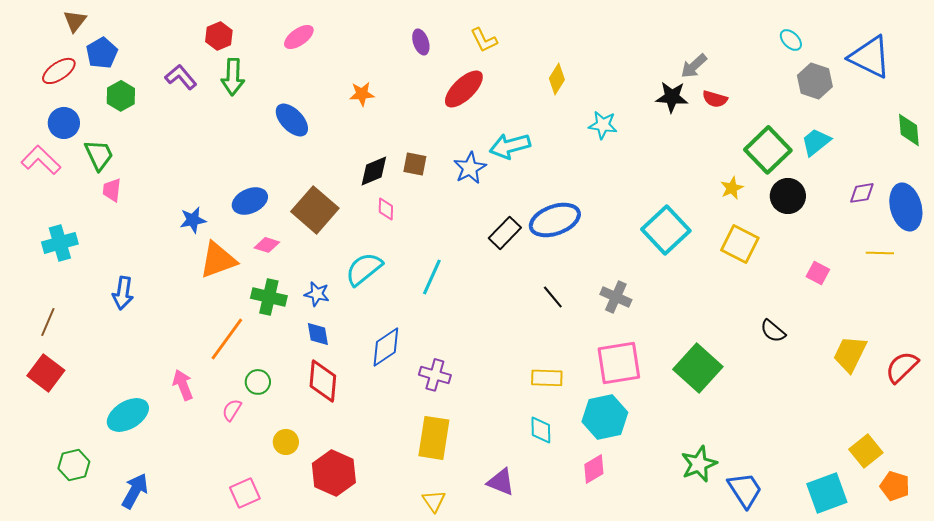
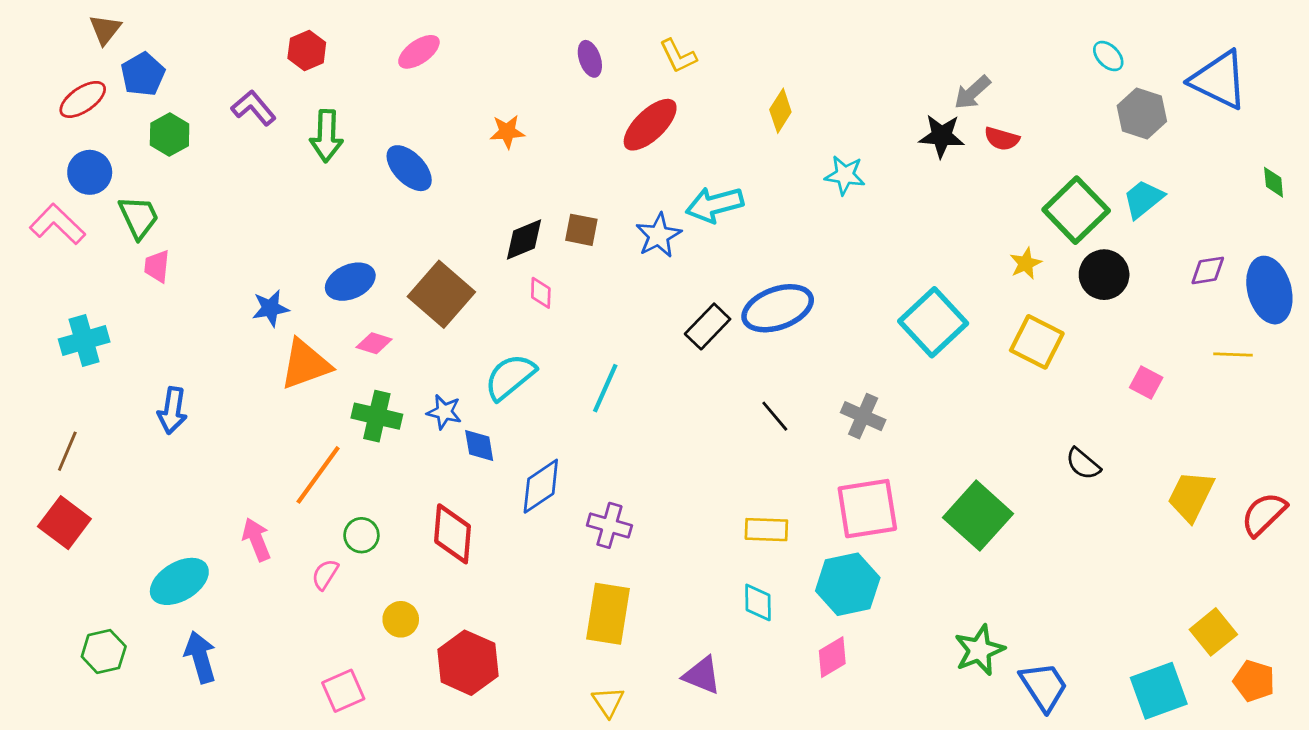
green arrow: (233, 77) -> (326, 136), moved
green diamond: (909, 130) -> (1274, 182), size x0.7
blue diamond: (318, 334) -> (479, 446), moved
blue arrow: (135, 491) -> (200, 657), moved, turned -45

